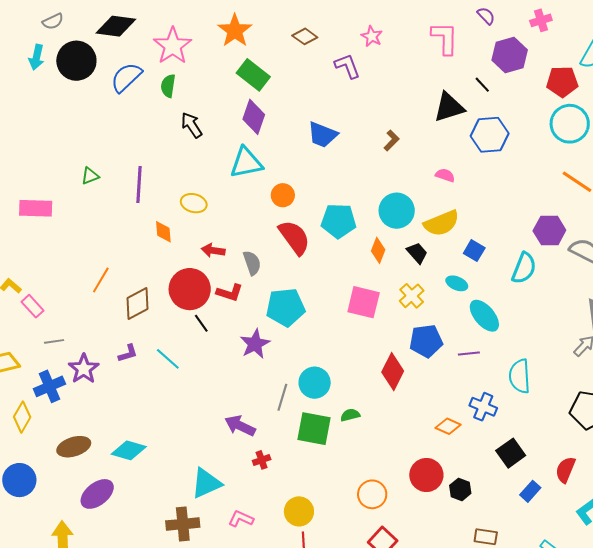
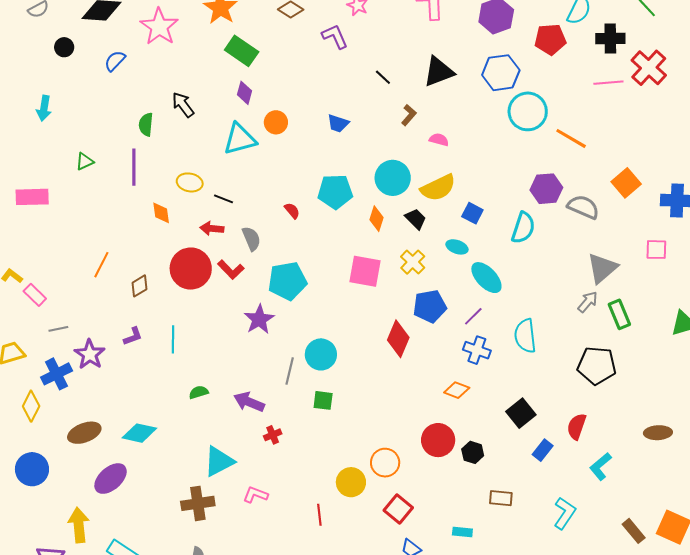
cyan arrow: (36, 57) -> (44, 108), moved
black circle: (76, 61) -> (64, 47), size x0.5
blue semicircle: (126, 77) -> (115, 61), size x0.7
black line: (482, 85) -> (383, 77), moved
green semicircle: (168, 86) -> (146, 124), moved
purple diamond: (254, 117) -> (244, 93), size x0.7
cyan circle: (570, 124) -> (528, 111), moved
blue trapezoid: (323, 135) -> (338, 123), moved, size x0.7
blue hexagon: (490, 135) -> (501, 73), moved
brown L-shape: (392, 141) -> (409, 115), moved
orange circle: (283, 195) -> (276, 122), moved
red semicircle: (294, 237) -> (292, 211), size x0.5
red L-shape: (230, 293) -> (231, 270), turned 32
brown diamond: (137, 303) -> (139, 286), size x0.7
black line: (201, 323) -> (223, 199), moved, turned -30
purple line: (469, 354) -> (473, 316), turned -35
cyan line: (168, 359) -> (173, 339), turned 52
blue cross: (483, 407) -> (477, 350), moved
green semicircle: (350, 415) -> (199, 392), moved
green square: (314, 429) -> (323, 400), size x0.6
yellow circle: (299, 511) -> (351, 482), moved

